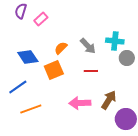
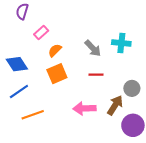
pink rectangle: (41, 19) -> (41, 32), moved
orange semicircle: (61, 48) -> (55, 50), moved
blue diamond: (28, 57) -> (17, 64), moved
gray circle: (127, 58) -> (132, 88), moved

